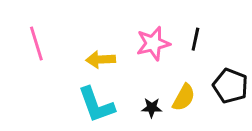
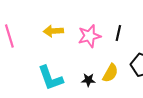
yellow arrow: (101, 60) -> (53, 31), moved

